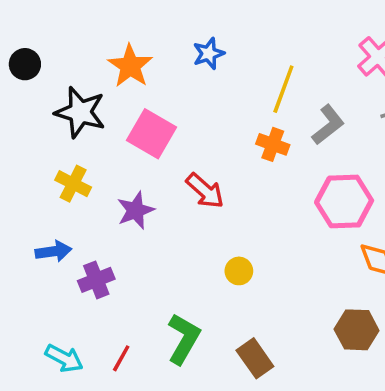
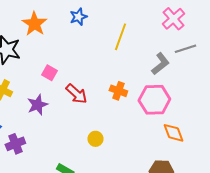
gray L-shape: (328, 125) -> (160, 64), moved
pink square: (152, 134) -> (49, 73), moved, size x0.6
orange cross: (273, 144) -> (118, 91), moved

